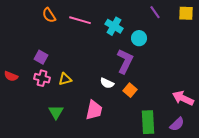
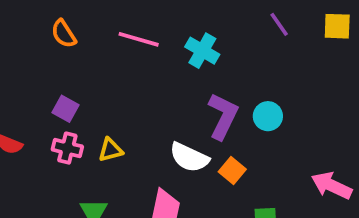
orange semicircle: (49, 15) -> (64, 34), moved
cyan circle: (139, 38) -> (268, 116), moved
white semicircle: (107, 83) -> (189, 157), size x1.5

